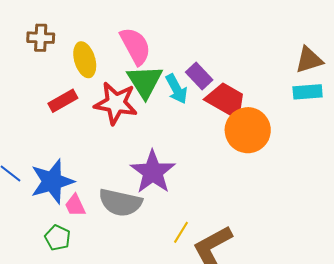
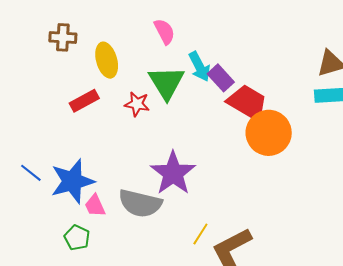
pink semicircle: (135, 46) -> (164, 31), moved, size x0.7
cyan arrow: (177, 89) -> (199, 67), moved
red star: (116, 103) -> (137, 104), size x0.6

